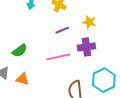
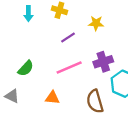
purple cross: (86, 47) -> (103, 62), moved
orange triangle: (22, 79) -> (52, 98), moved

